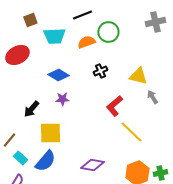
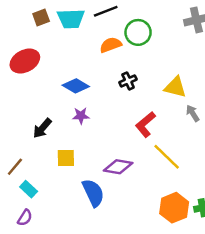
cyan trapezoid: (54, 36) -> (71, 19), moved
yellow square: (50, 133) -> (66, 158), size x0.7
blue semicircle: (45, 161) -> (93, 193), moved, turned -65
purple diamond: (92, 165) -> (118, 167), moved

